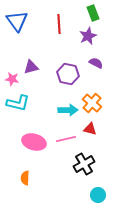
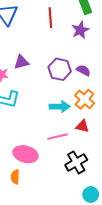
purple semicircle: (96, 63) -> (83, 70), moved
pink ellipse: (34, 142) -> (25, 154), moved

